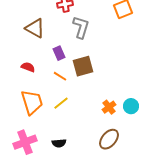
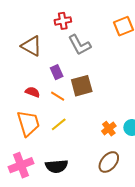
gray L-shape: (81, 27) -> (80, 45), turned 135
red semicircle: (28, 67) -> (33, 92), moved
black semicircle: (59, 143) -> (57, 166), size x1.5

